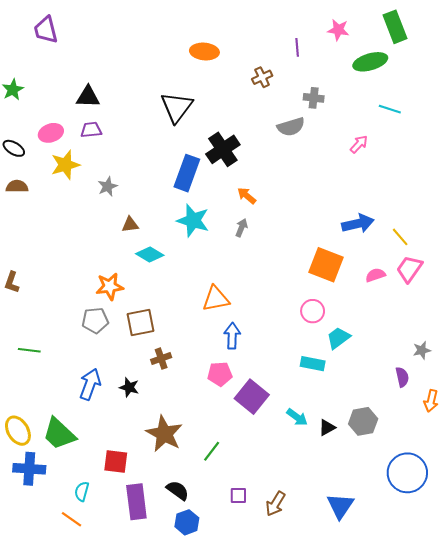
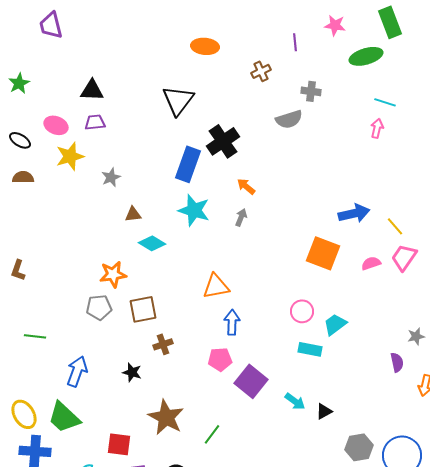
pink ellipse: (51, 133) -> (56, 125), turned 40
pink arrow: (359, 144) -> (377, 128), moved, turned -30
pink circle: (313, 311) -> (302, 311), moved
blue arrow: (90, 384) -> (77, 371), moved
gray hexagon: (363, 421) -> (359, 447), moved

